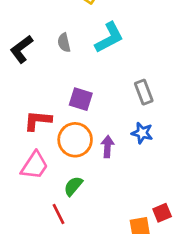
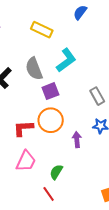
gray semicircle: (64, 43) -> (34, 69), size x1.6
purple square: (81, 99) -> (50, 91), moved, turned -30
orange circle: (75, 140) -> (51, 120), moved

